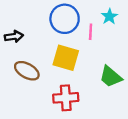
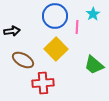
yellow square: (66, 58) -> (56, 49), turned 30
red cross: (66, 98) -> (43, 83), moved

